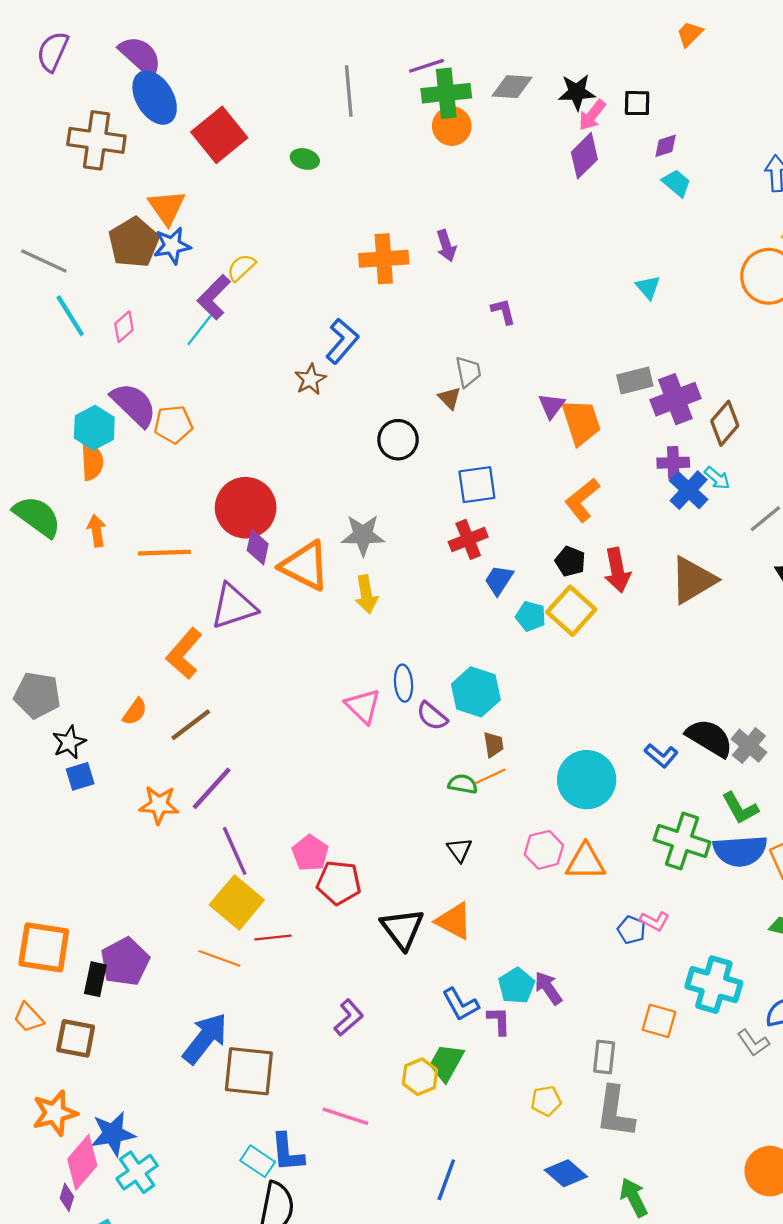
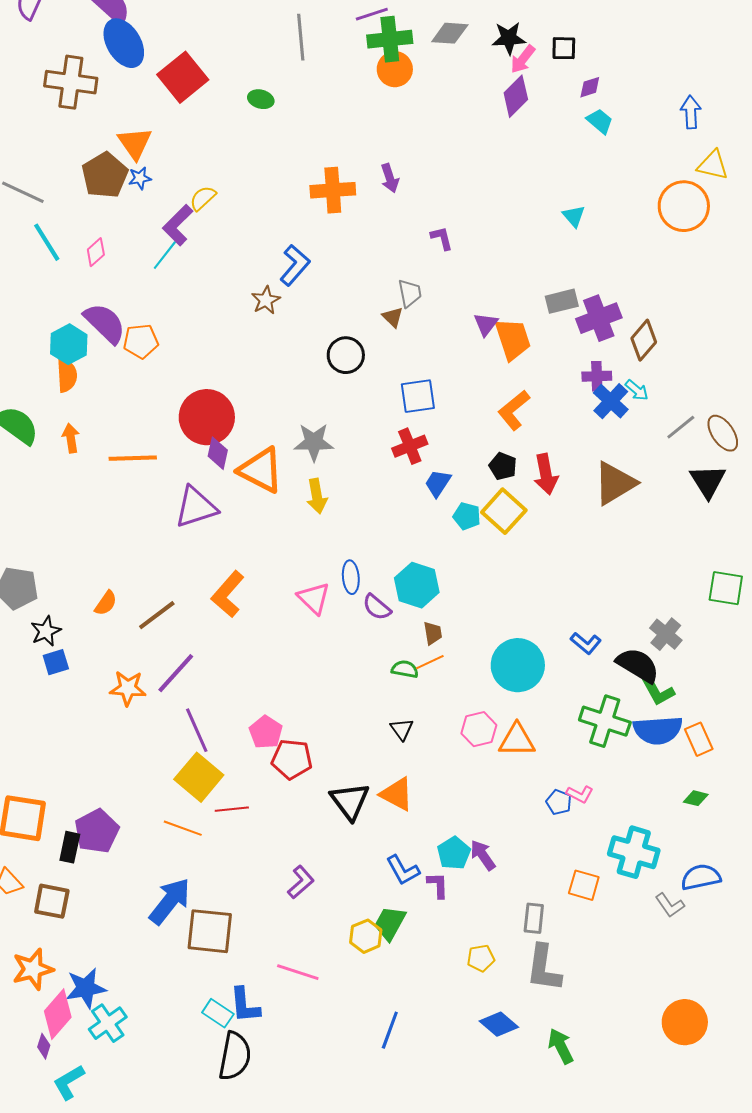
blue star: (172, 246) -> (140, 178), size x0.7
orange L-shape: (184, 654) -> (228, 594), moved
black semicircle: (709, 738) -> (638, 665), moved

